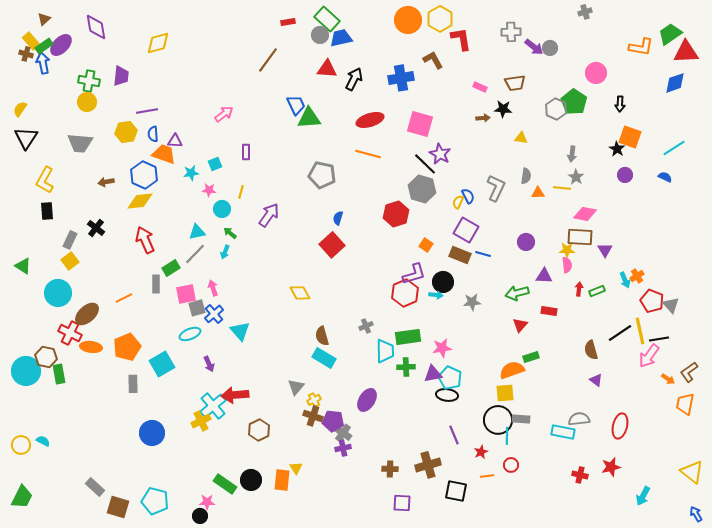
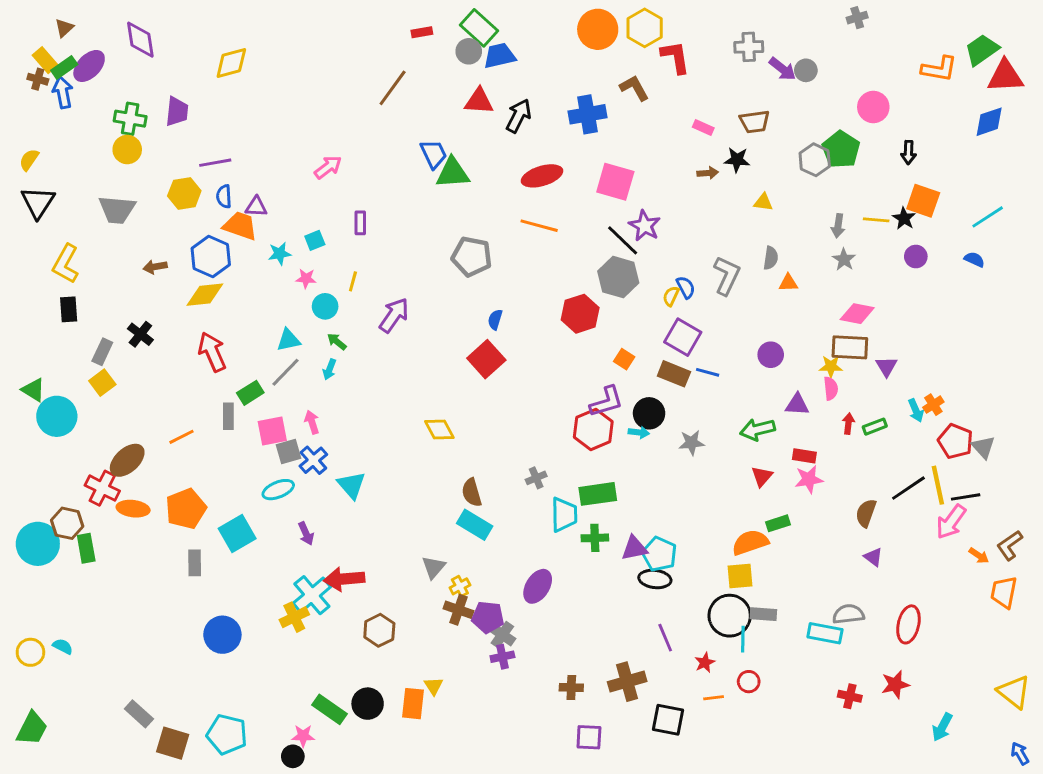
yellow line: (562, 188) -> (876, 220), moved
cyan circle: (58, 293) -> (57, 416), moved
pink star: (442, 348) -> (809, 479), moved
brown semicircle: (591, 350) -> (866, 513), turned 36

